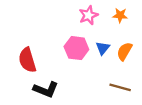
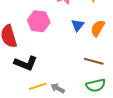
pink hexagon: (76, 48) -> (39, 21), moved

